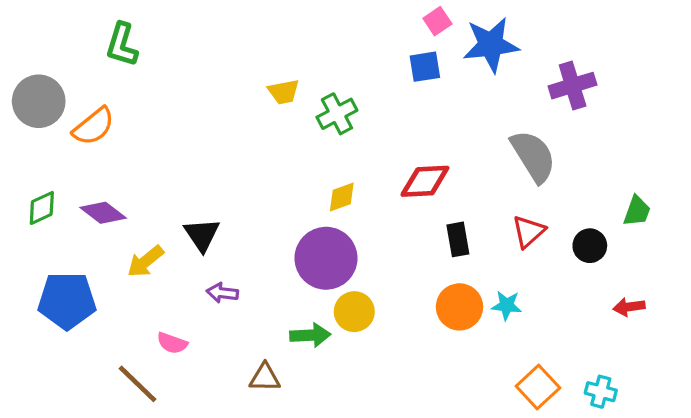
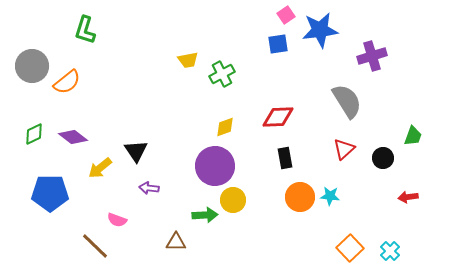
black rectangle: (458, 239) -> (285, 158), moved
cyan cross: (601, 392) -> (390, 251), turned 30

